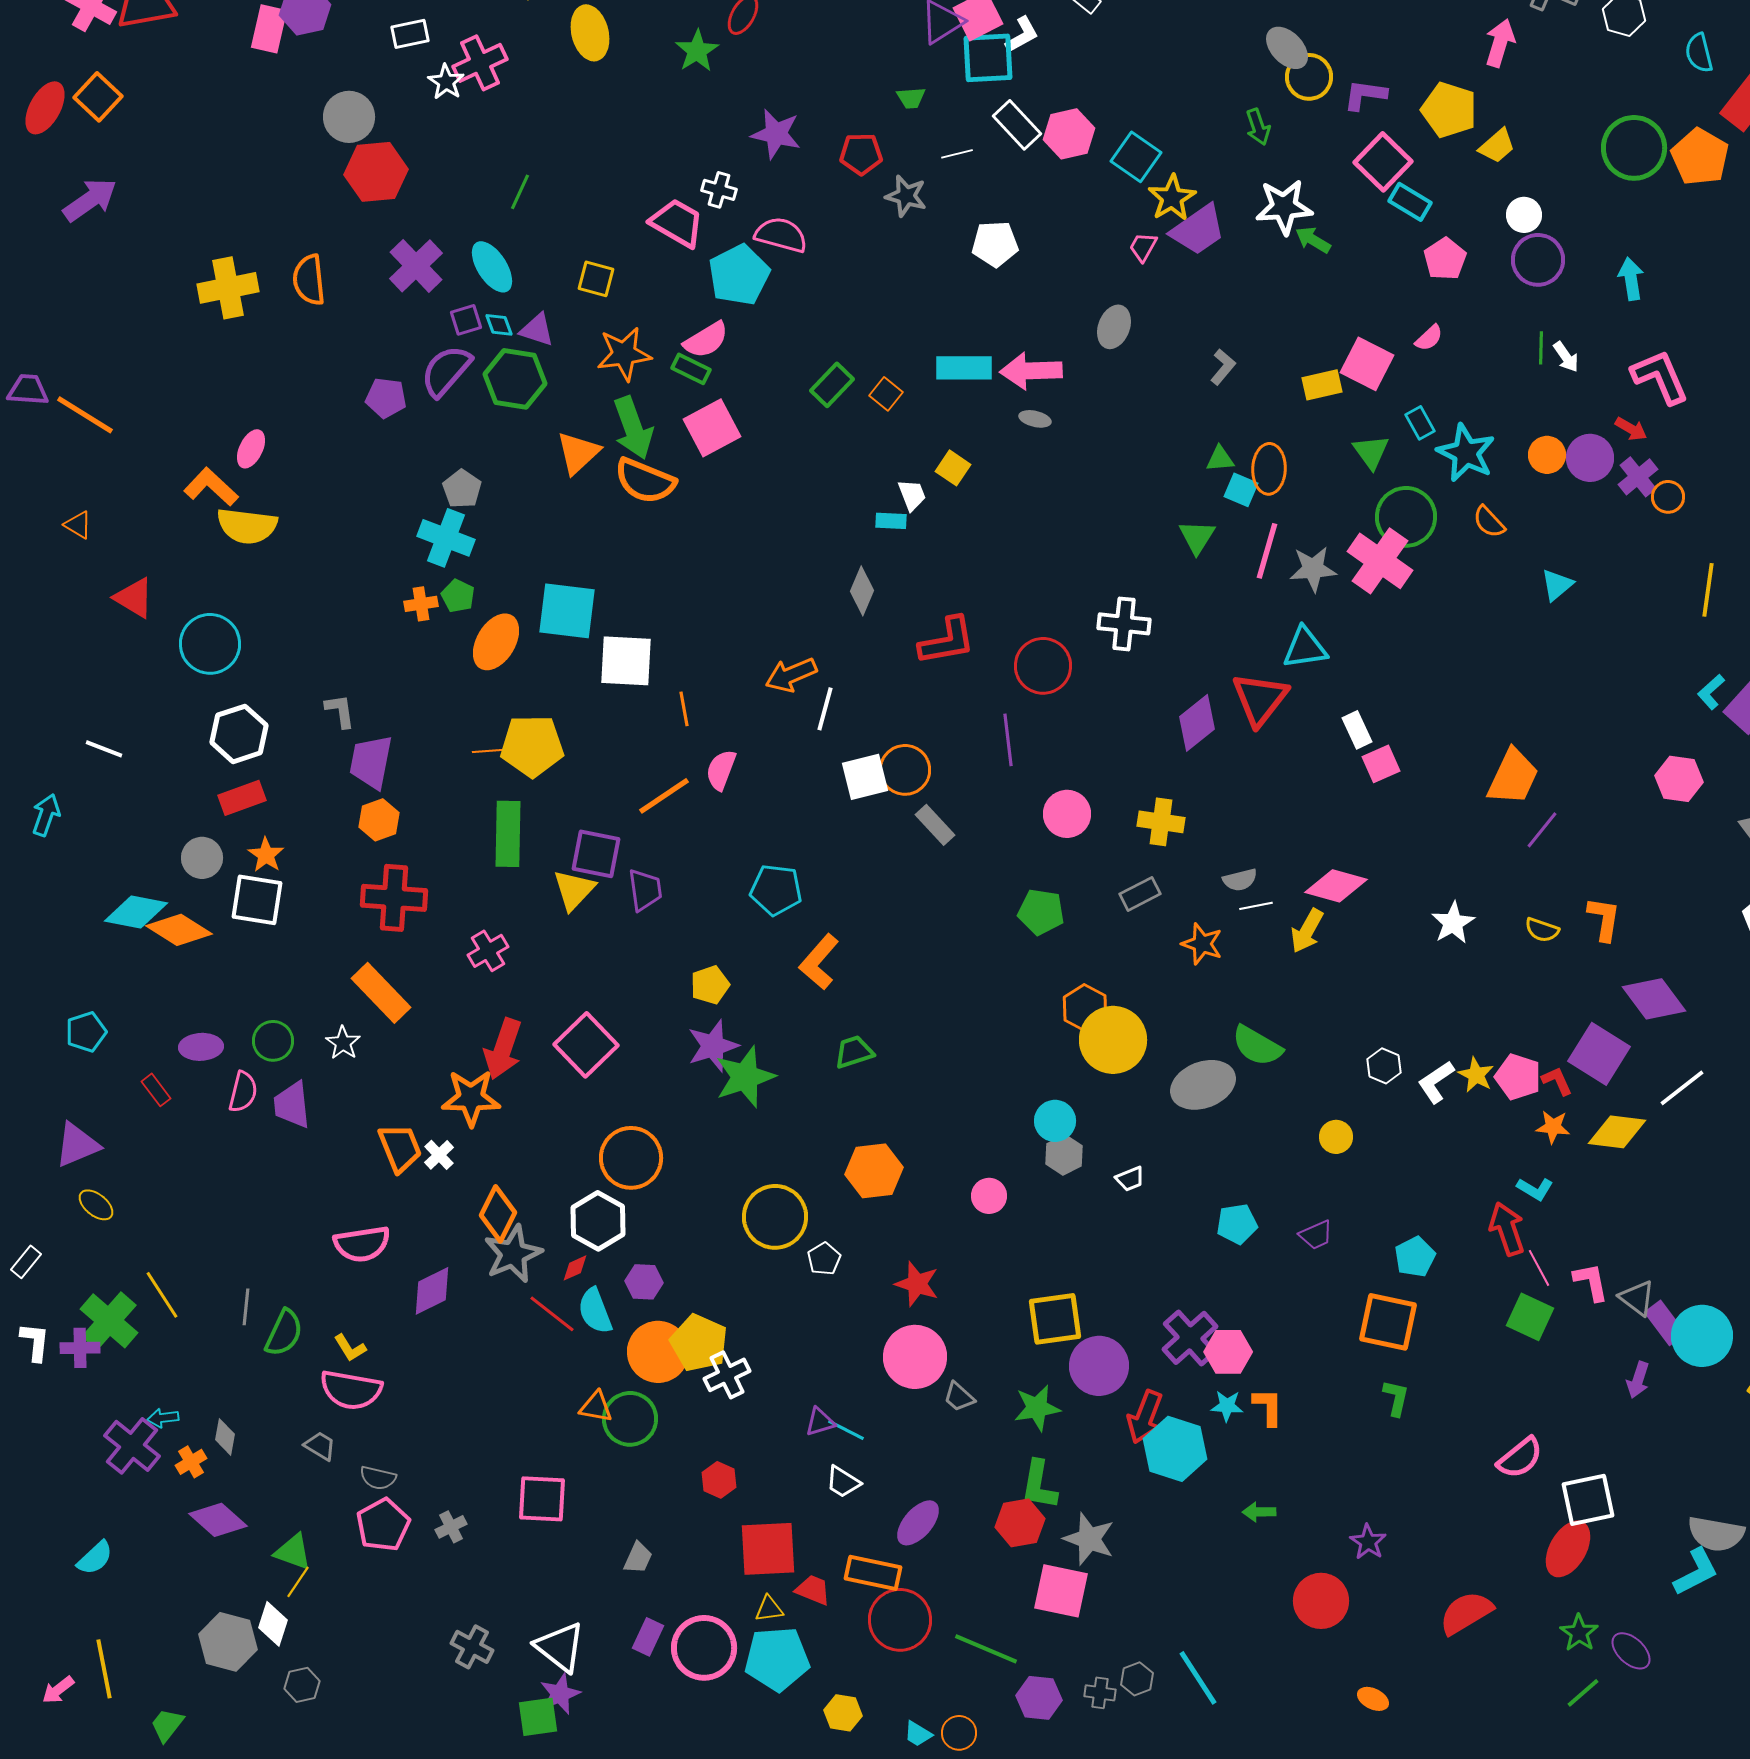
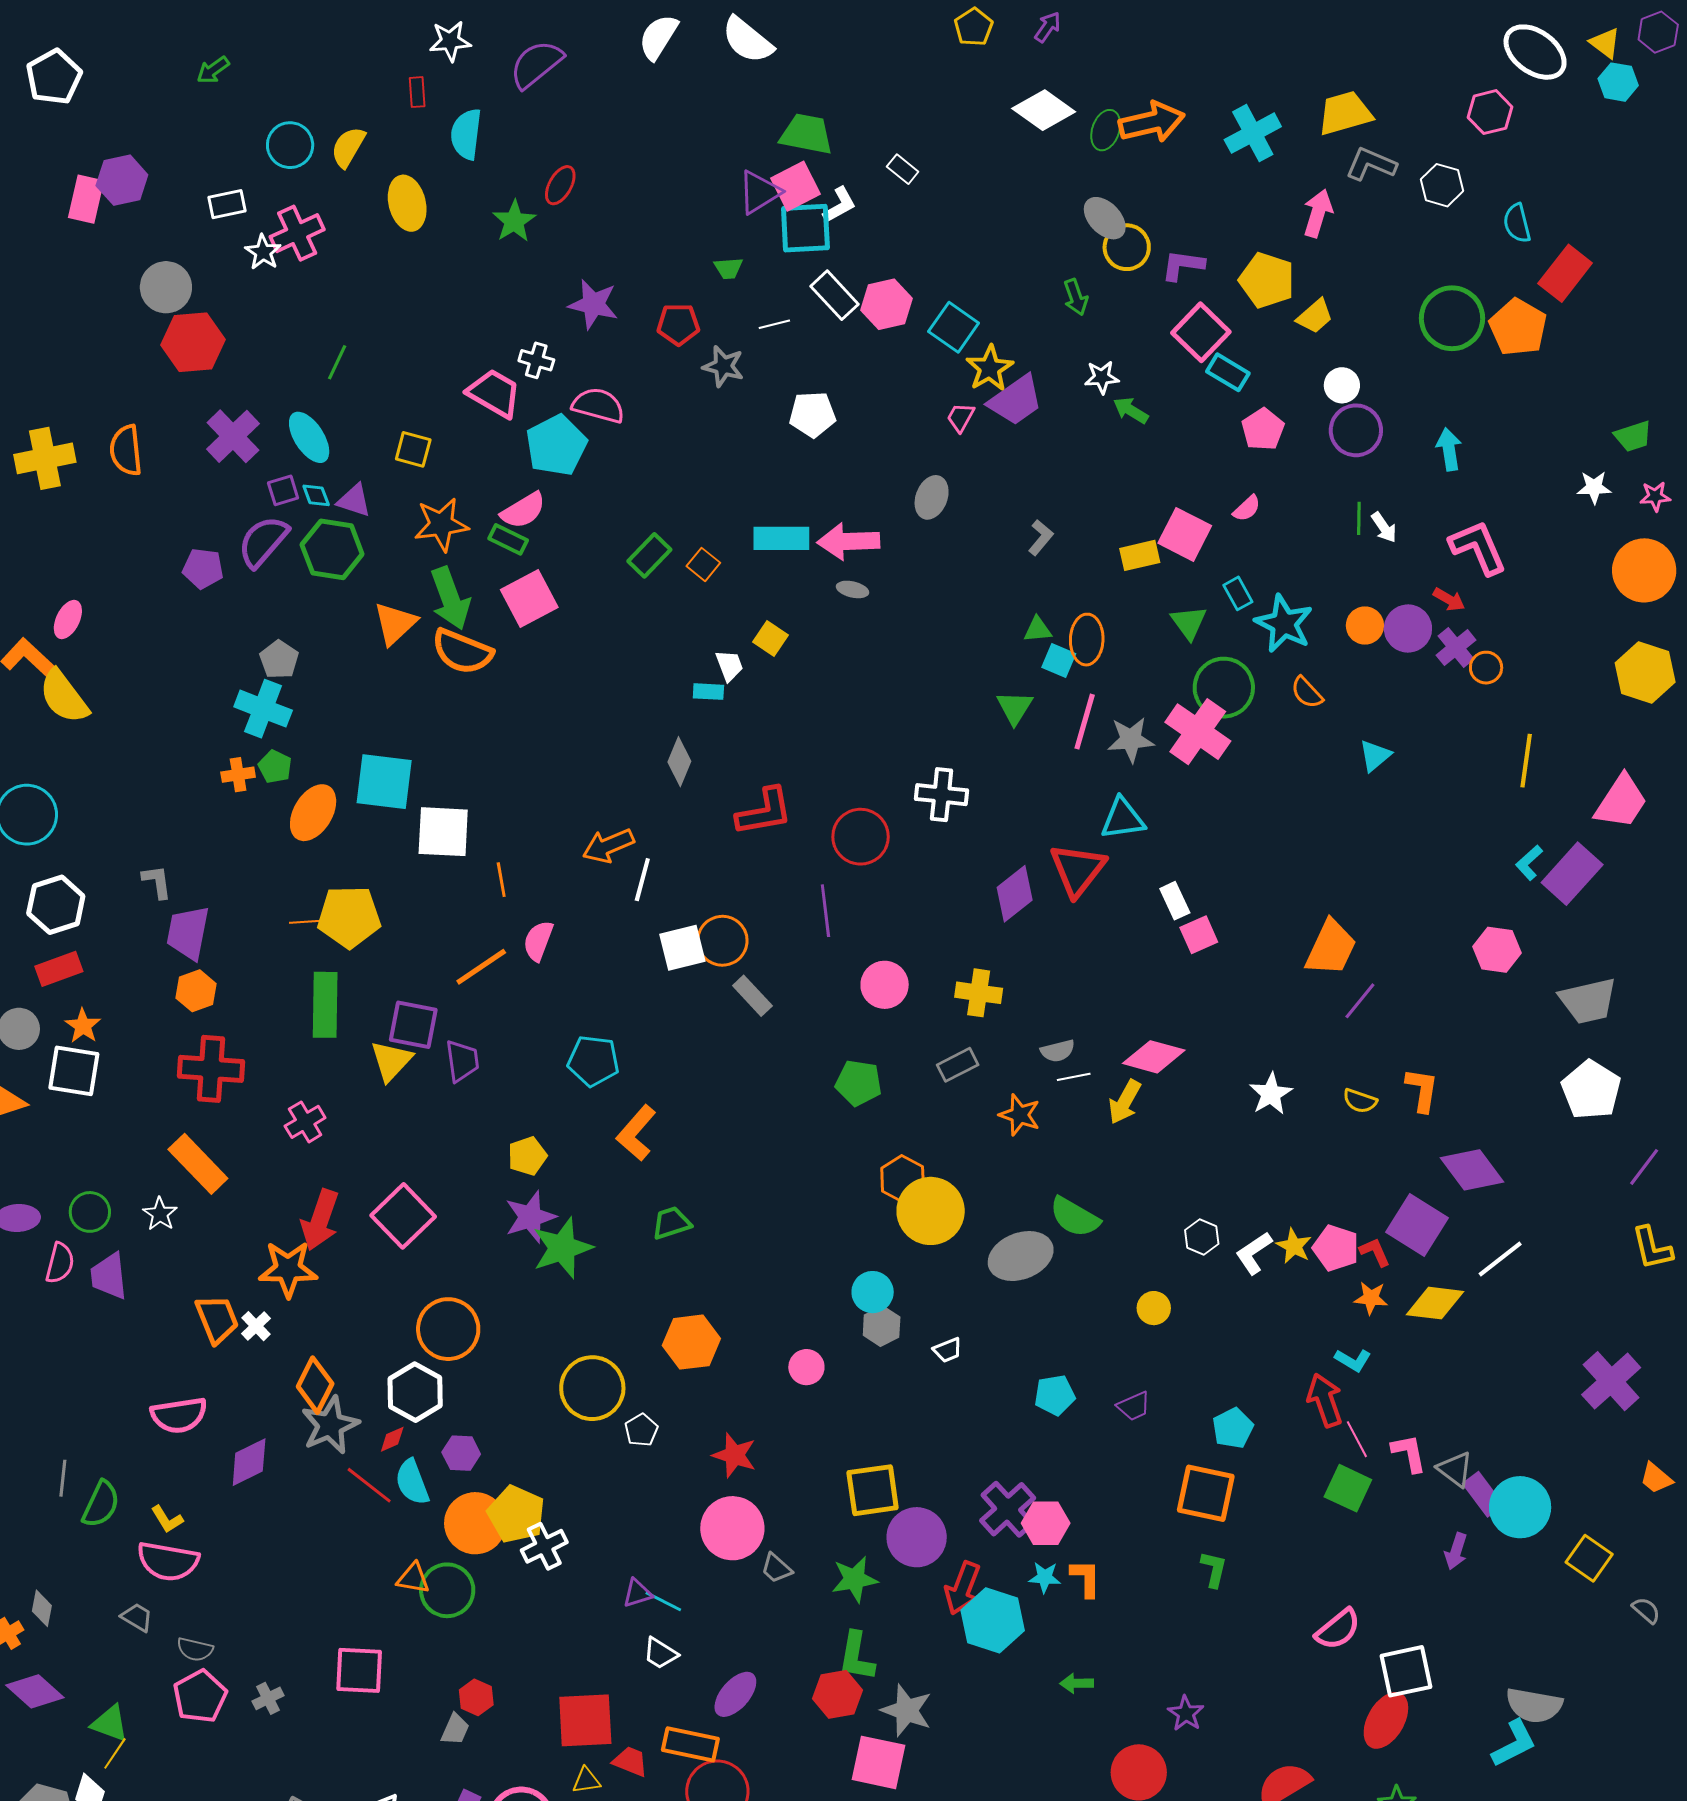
white star: (1284, 207) -> (1102, 377), size x0.6
yellow semicircle: (247, 526) -> (64, 697), turned 46
red hexagon: (719, 1480) -> (476, 1697), moved

